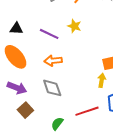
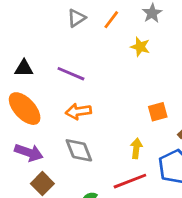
yellow star: (74, 26) -> (140, 47), moved
yellow arrow: (102, 80) -> (136, 148), moved

